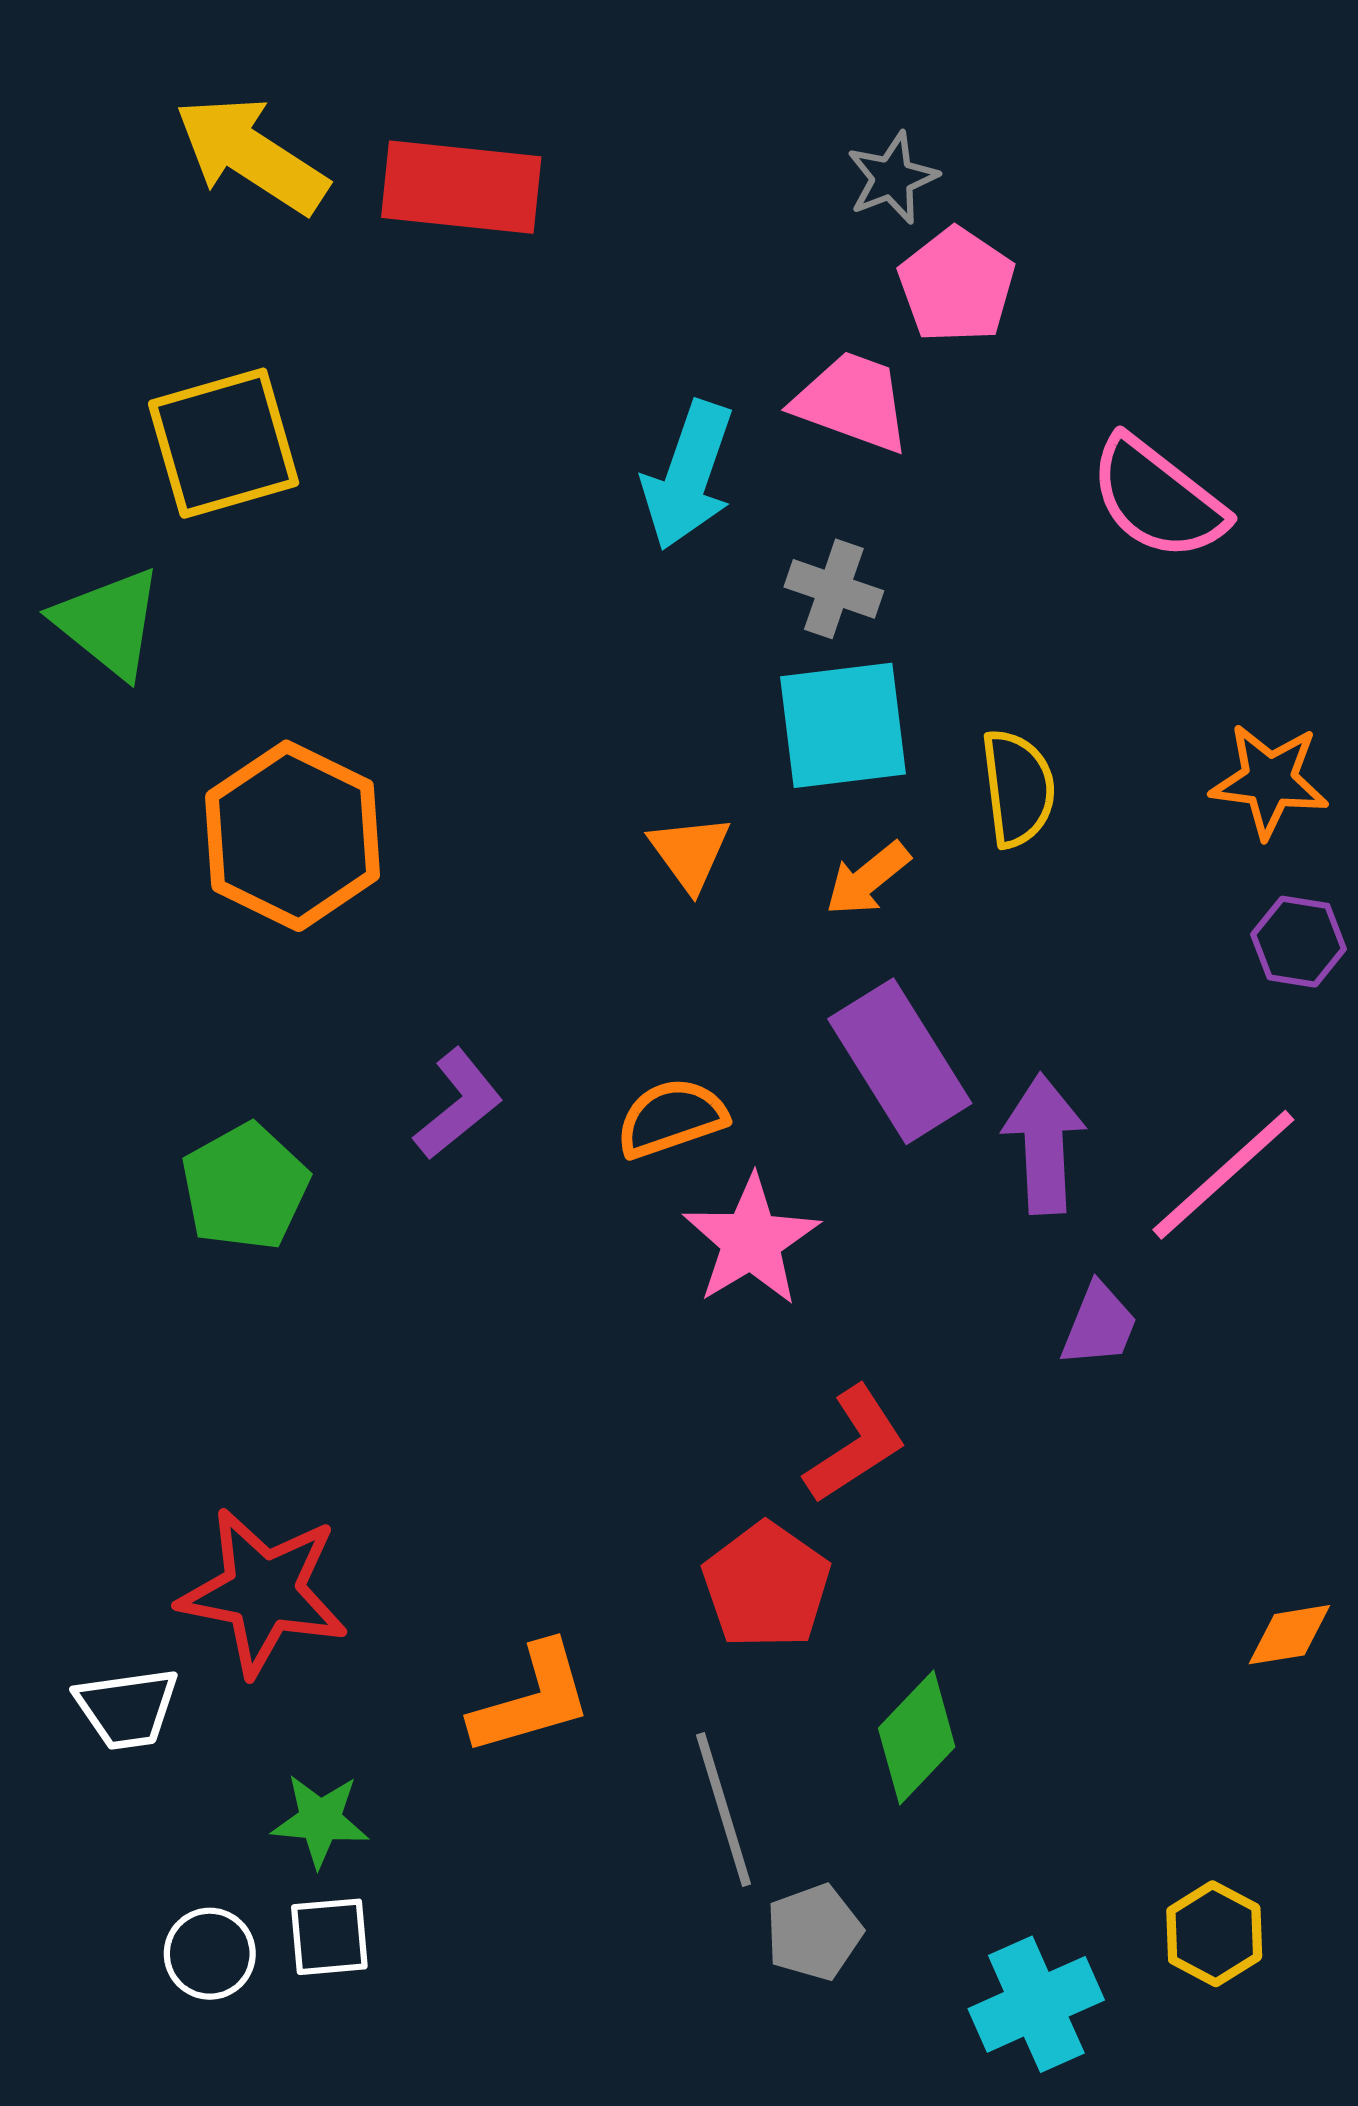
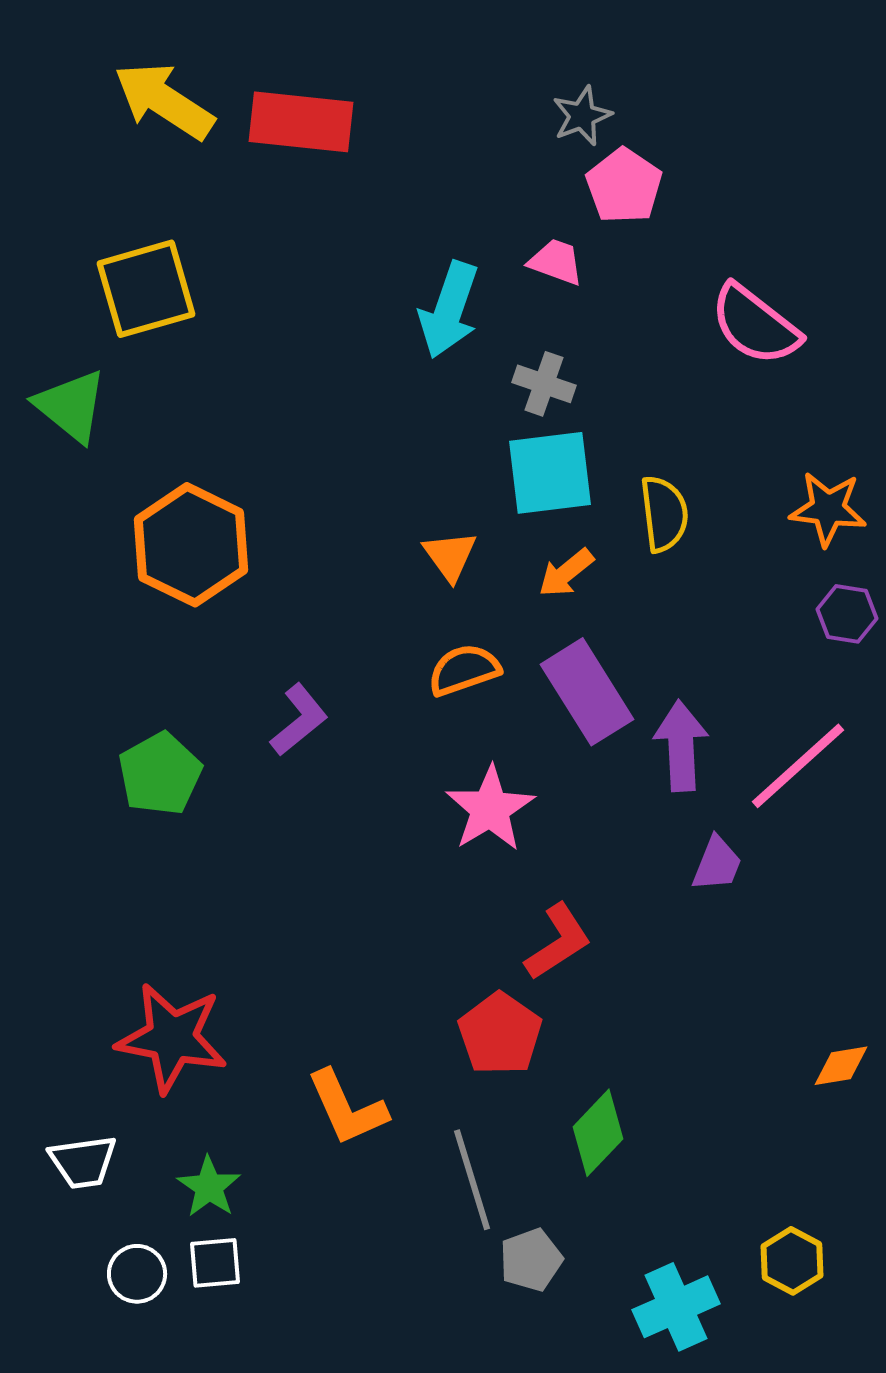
pink trapezoid: (852, 402) -> (556, 262), size x0.7
orange semicircle: (671, 1118) -> (464, 670), moved
orange L-shape: (532, 1699) -> (347, 1108), turned 82
white trapezoid: (127, 1708) -> (83, 1162), moved
green star: (320, 1820) -> (209, 1187), turned 30

